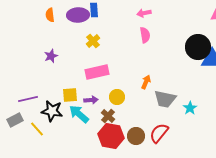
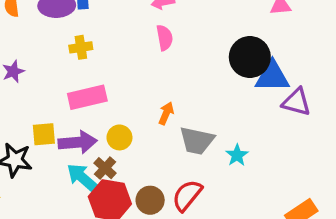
yellow cross: (93, 41) -> (81, 47), turned 32
purple arrow: (91, 100) -> (78, 142), size x1.6
cyan arrow: (79, 114) -> (82, 178), moved

